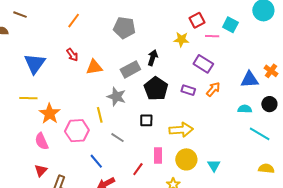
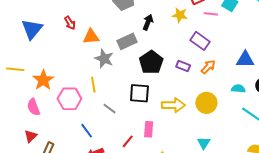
black arrow: (153, 58) -> (148, 22), moved
gray star: (116, 97) -> (104, 59), moved
yellow line: (28, 98) -> (15, 69), moved
black square: (146, 120) -> (139, 93), size x1.5
yellow circle: (186, 159) -> (206, 103), moved

